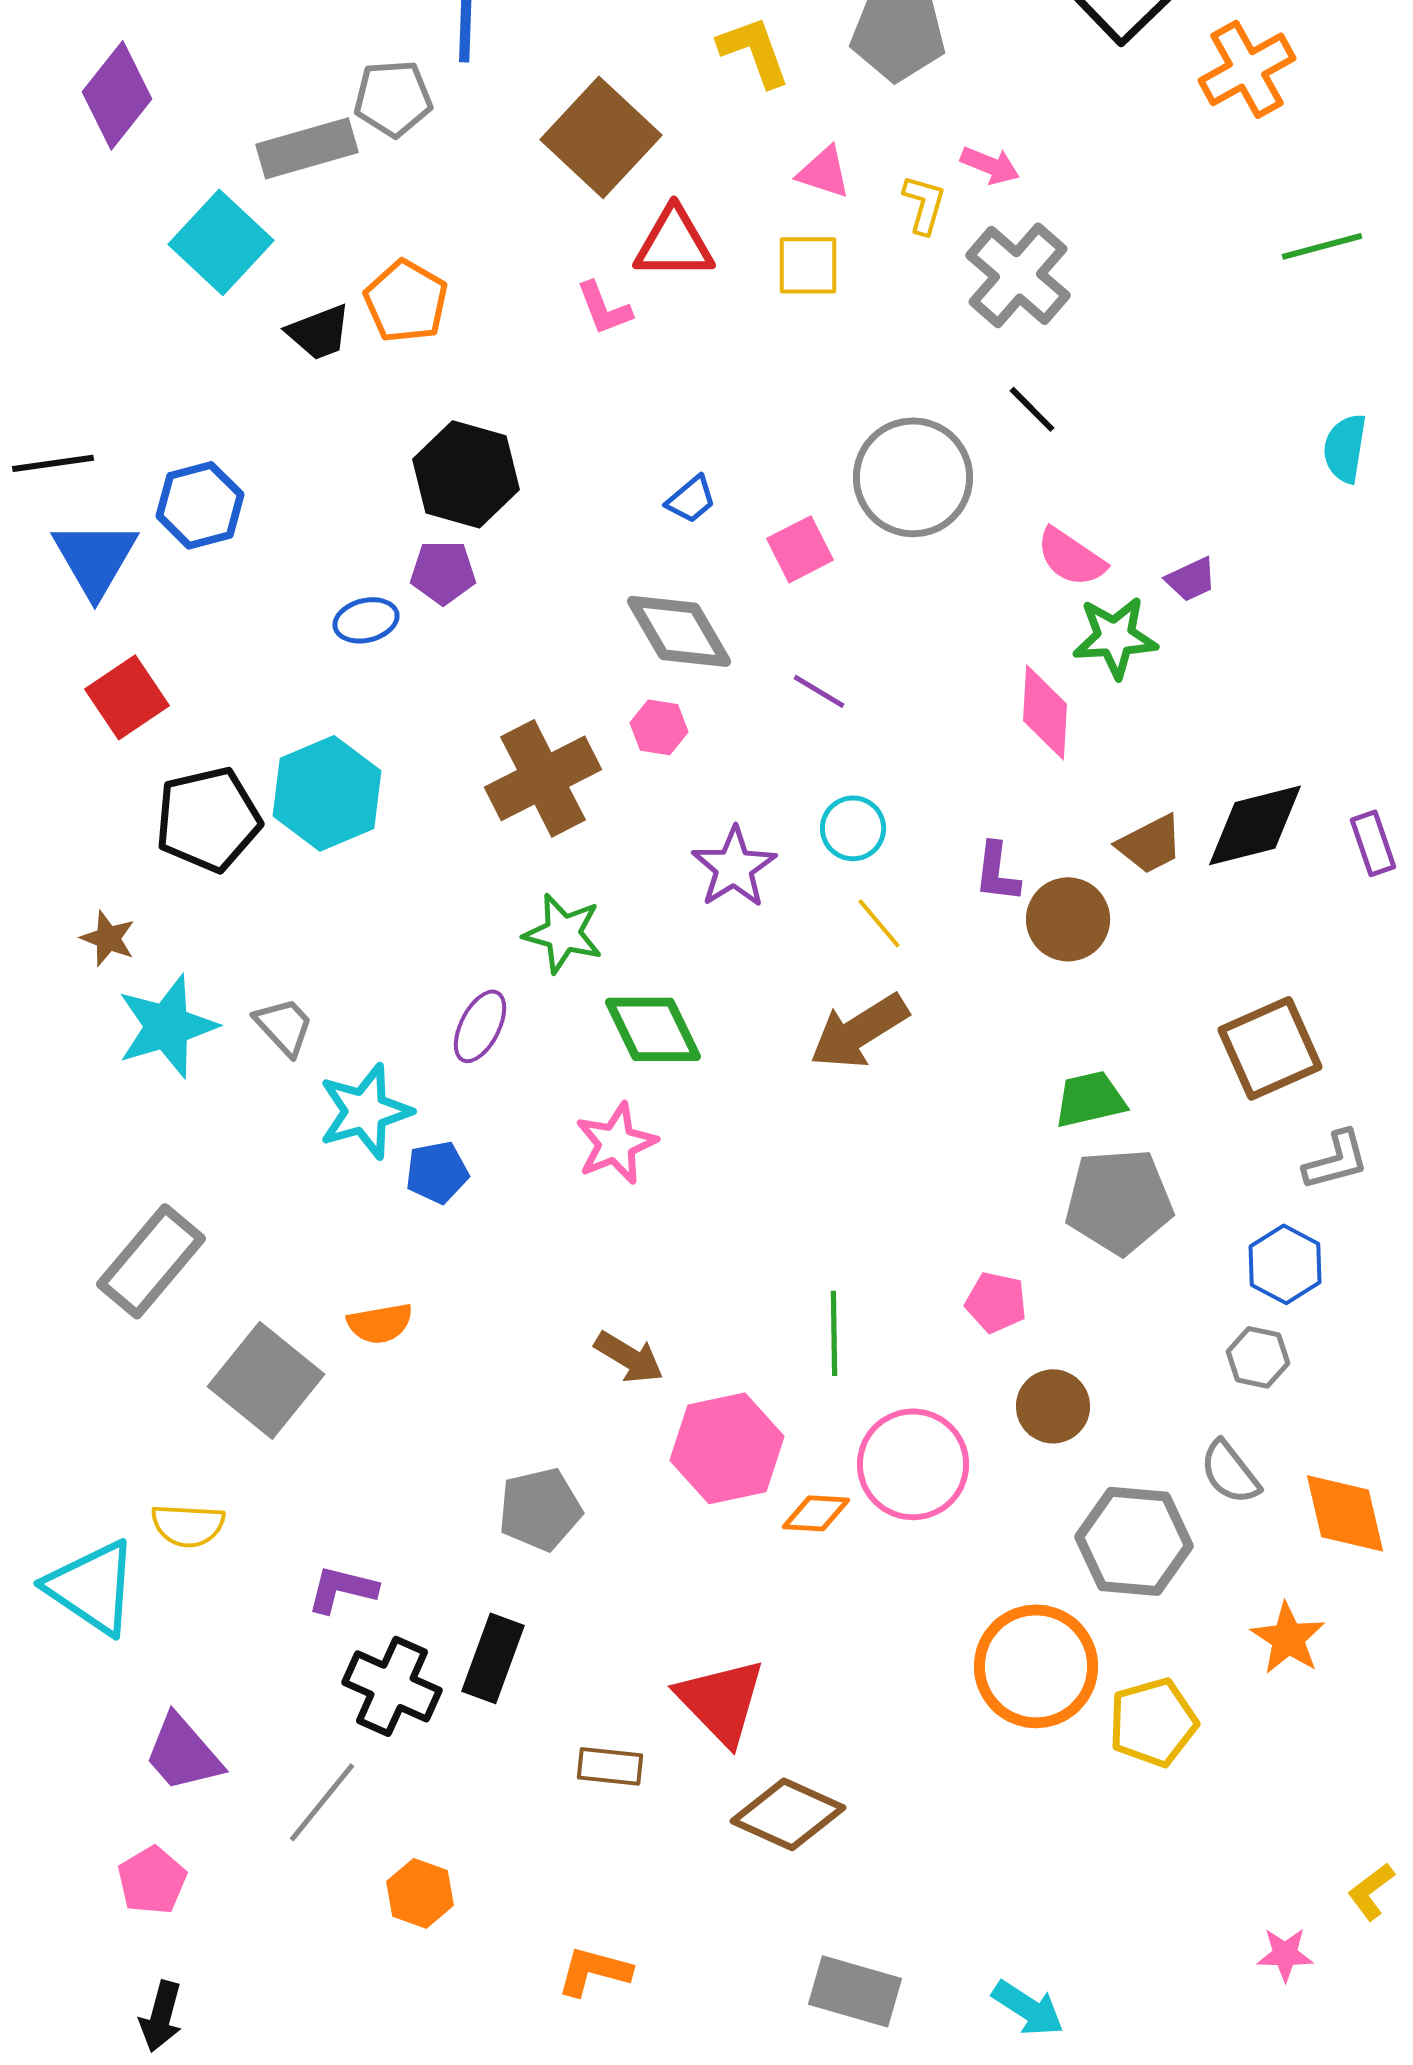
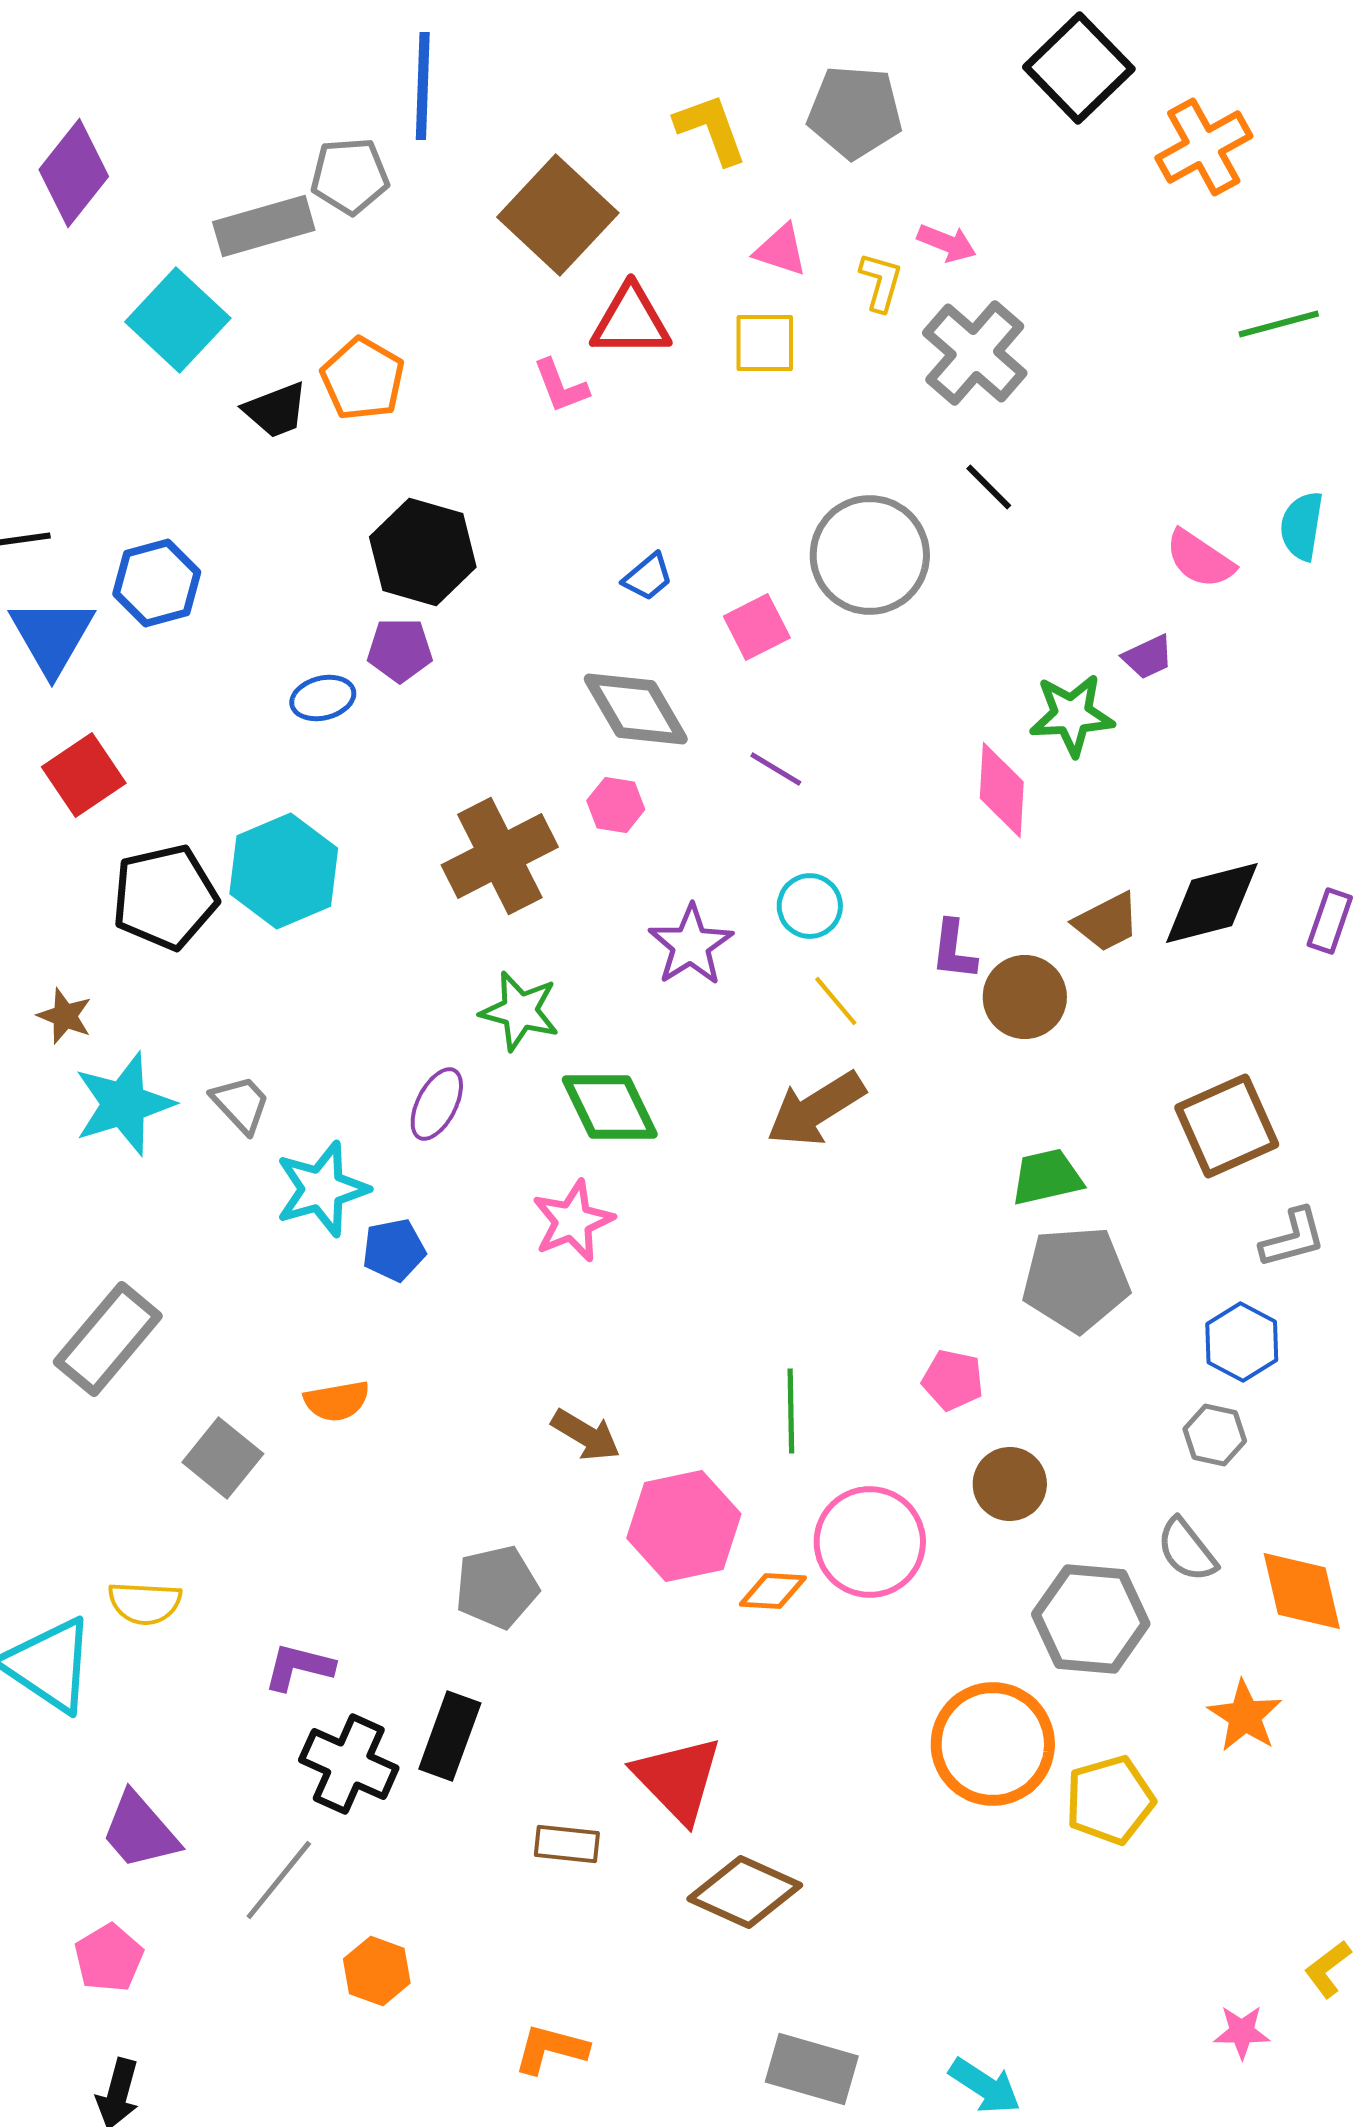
pink semicircle: (1071, 557) -> (1200, 559), moved
purple rectangle: (1373, 843) -> (1330, 921), turned 38
gray square: (266, 1380) -> (223, 1458), size x0.7

